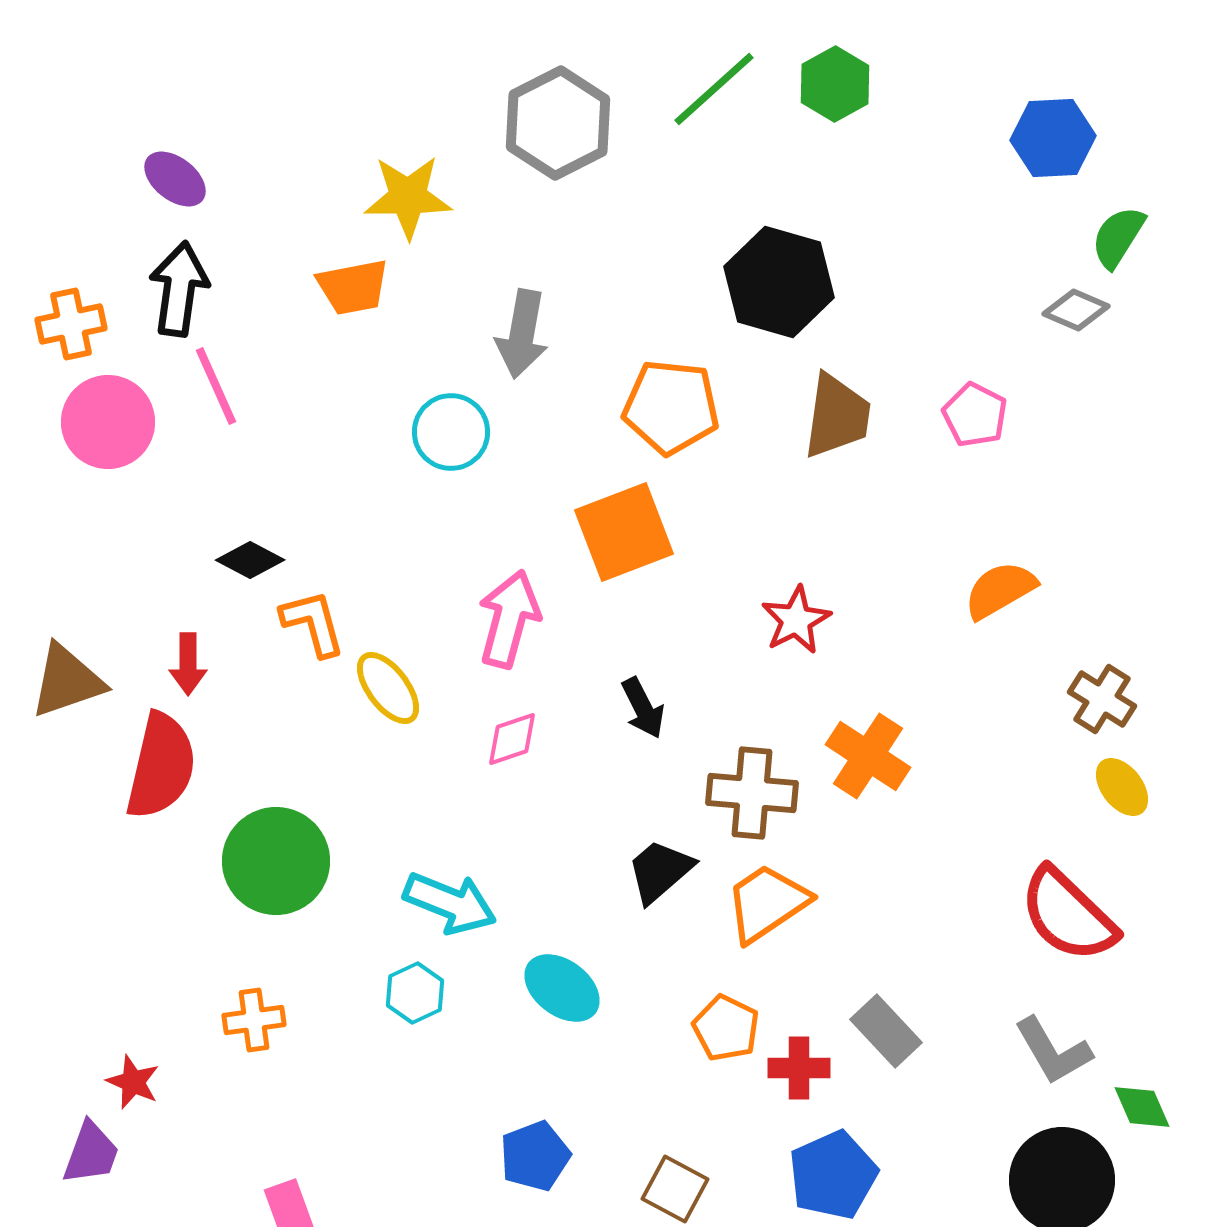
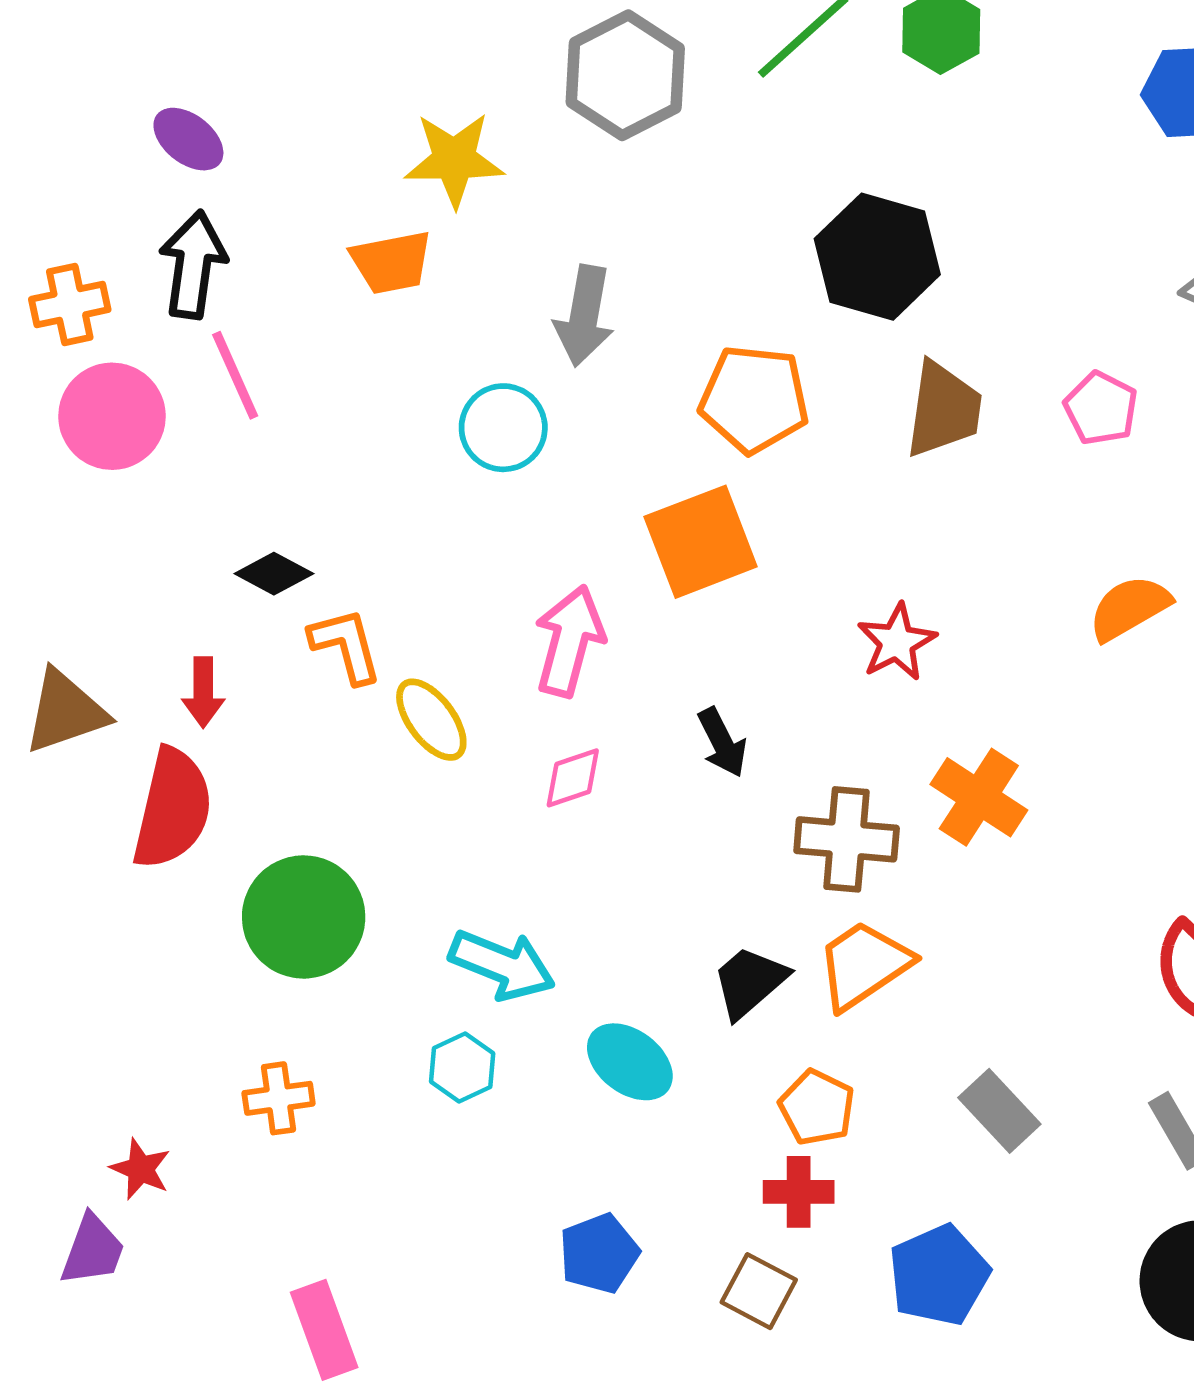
black trapezoid: (660, 871) -> (750, 982), moved
red cross: (799, 1068) -> (799, 1192), moved

